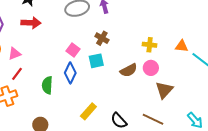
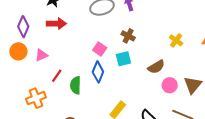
yellow cross: (150, 45) -> (176, 40), turned 32
pink circle: (151, 68) -> (170, 85), moved
red line: (17, 74) -> (57, 76), moved

